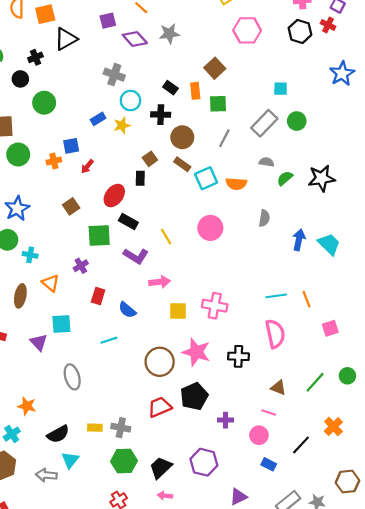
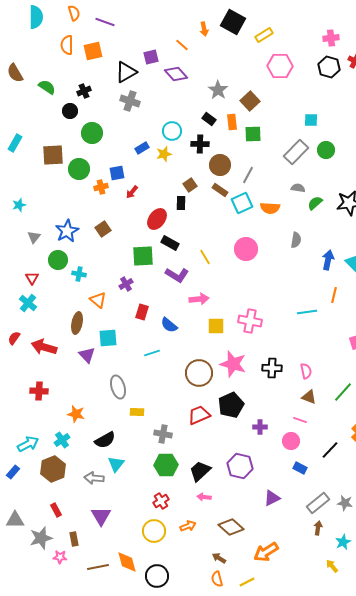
gray star: (169, 34) -> (218, 90), moved, turned -30
black triangle: (66, 39) -> (126, 72), moved
gray cross: (114, 75) -> (130, 101), moved
gray line: (224, 138) -> (248, 175), moved
green circle: (18, 155) -> (79, 169), moved
brown square: (71, 206) -> (103, 229), moved
brown ellipse: (20, 296) -> (77, 323), moved
orange line: (306, 299) -> (334, 295), moved, turned 35
pink semicircle: (275, 334) -> (306, 371), moved, size x0.6
yellow rectangle: (95, 428) -> (137, 412), moved

